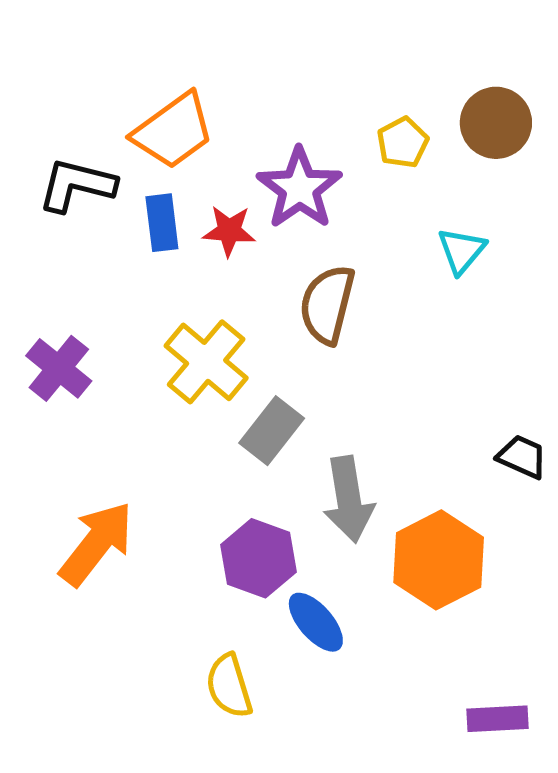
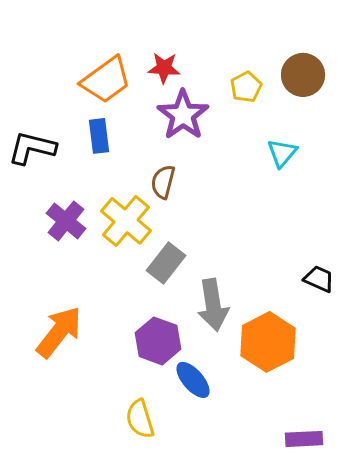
black L-shape: (77, 185) -> (32, 148), moved
red star: (229, 231) -> (164, 68), moved
brown semicircle: (327, 305) -> (163, 182), moved, size x0.7
purple cross: (59, 368) -> (66, 221), moved

